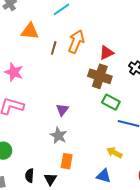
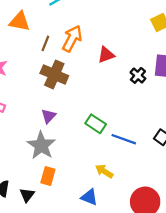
brown cross: (100, 76) -> (54, 74), moved
green rectangle: (111, 102) -> (96, 124), moved
gray star: (58, 136) -> (41, 145), size x1.4

